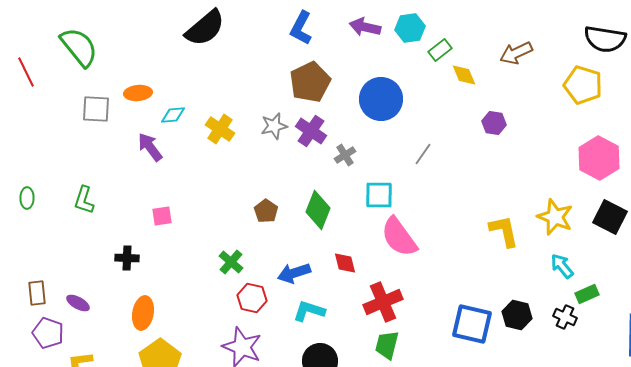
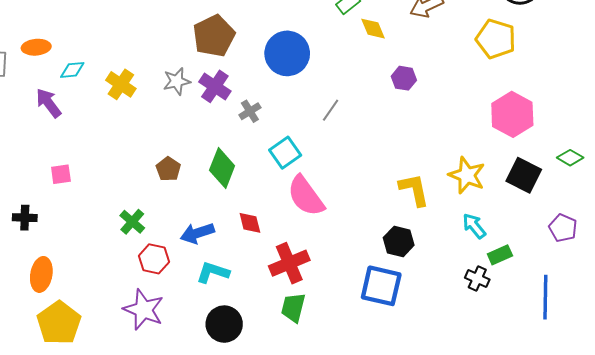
cyan square: (379, 195) -> (285, 153), turned -36
black hexagon: (517, 315) -> (399, 241), moved

